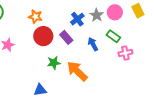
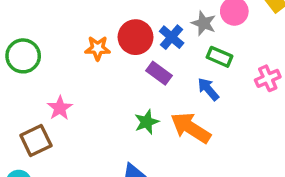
red circle: (43, 36) -> (136, 37), moved
green rectangle: (113, 36) -> (220, 57), moved
blue arrow: (93, 44) -> (208, 89), moved

